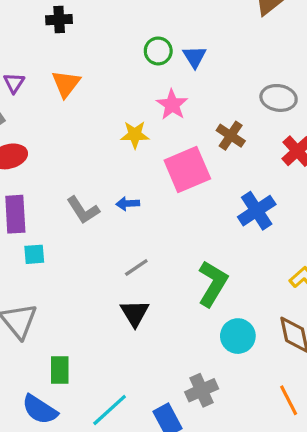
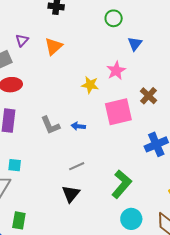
green circle: (158, 51) -> (114, 18), moved
cyan square: (34, 254) -> (15, 165), moved

